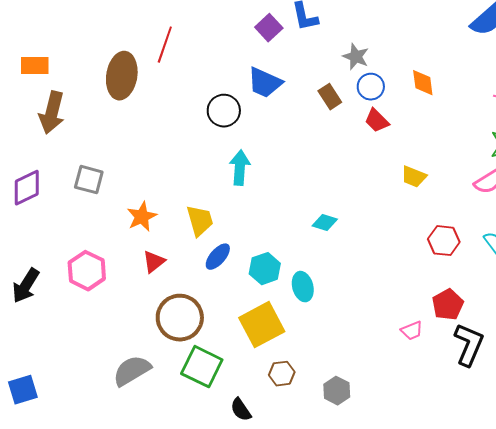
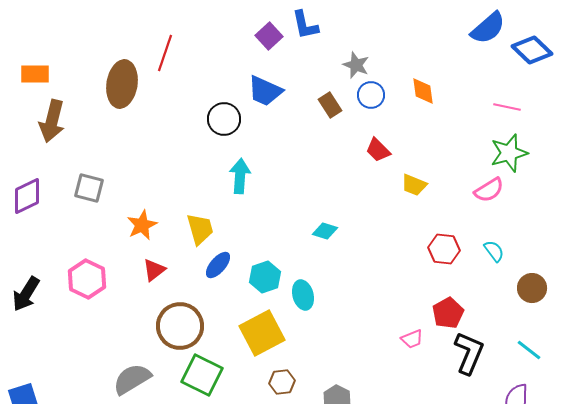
red trapezoid: (377, 121) -> (378, 150), moved

